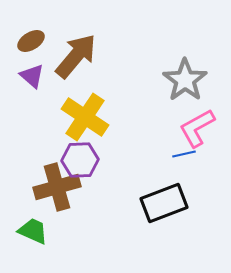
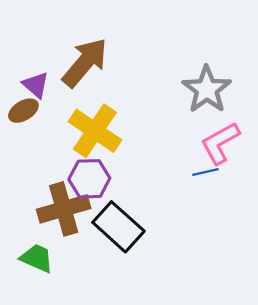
brown ellipse: (31, 41) -> (23, 111), moved
black rectangle: (164, 203) -> (118, 227), moved, turned 63

